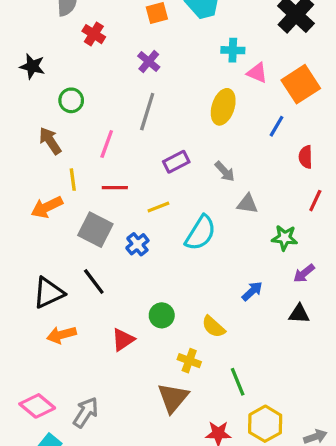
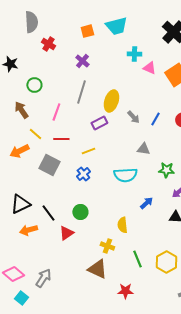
yellow ellipse: (223, 107) -> (111, 101), moved
blue line: (276, 126) -> (155, 119), moved
gray arrow: (225, 171) -> (133, 117), moved
yellow line: (73, 180) -> (35, 134), turned -40
cyan semicircle: (200, 233) -> (125, 175), moved, turned 55
blue cross: (137, 244) -> (83, 174), moved
black line: (94, 281) -> (48, 213), moved
green circle: (162, 315) -> (80, 212), moved
yellow semicircle: (213, 327) -> (122, 225), turned 42
brown triangle: (173, 398) -> (97, 269), turned -45
yellow hexagon: (265, 424) -> (166, 262), moved

